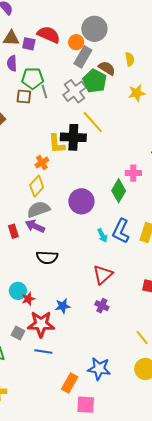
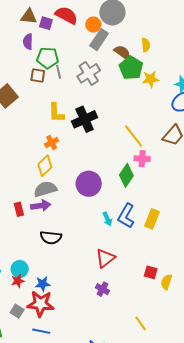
green pentagon: (95, 81) -> (131, 68), moved
yellow line: (93, 122) -> (134, 136), moved
black cross: (73, 137) -> (85, 119), turned -30
yellow L-shape: (57, 144) -> (56, 113), moved
purple arrow: (35, 226) -> (41, 206), turned 144
red star: (28, 299) -> (18, 281), moved
blue star: (63, 306) -> (43, 284), moved

